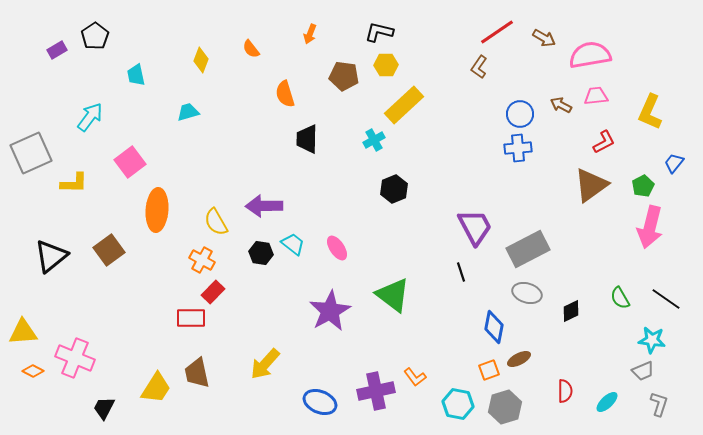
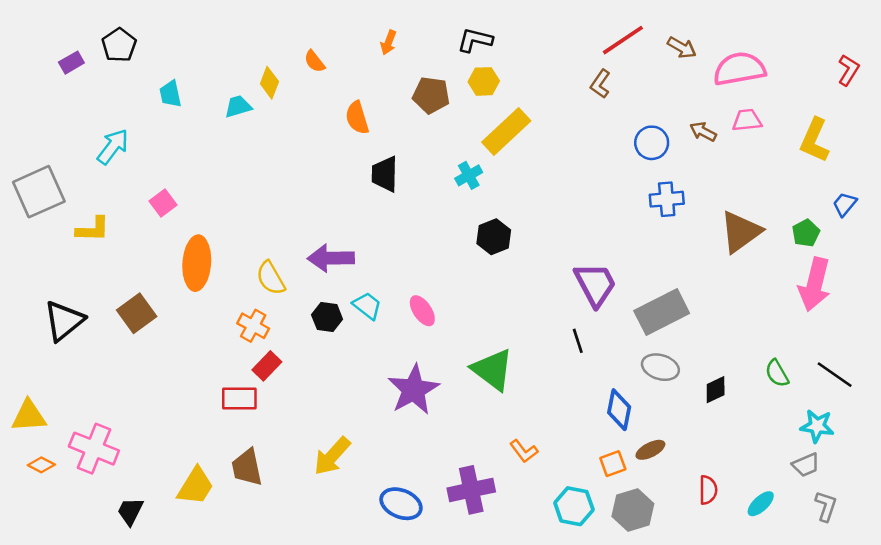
yellow diamond: (201, 60) -> (269, 83), moved
cyan trapezoid: (188, 112) -> (238, 106), moved
red L-shape: (604, 142) -> (848, 70), moved, turned -30
blue cross: (518, 148) -> (667, 199), moved
pink square: (130, 162) -> (163, 203), size x0.7
orange L-shape: (415, 377) -> (524, 451), moved

